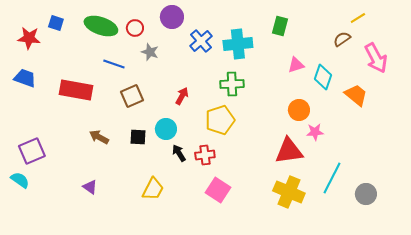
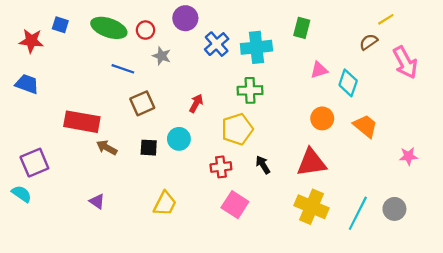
red rectangle: (76, 90) -> (82, 122), moved
orange trapezoid: (356, 95) -> (365, 126), moved
pink star: (315, 132) -> (408, 156), moved
black arrow: (179, 153) -> (263, 165), moved
cyan line: (332, 178) -> (358, 213), moved

